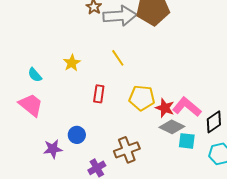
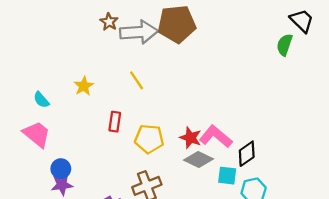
yellow pentagon: (142, 98) -> (149, 139), moved
blue circle: (77, 135) -> (61, 169), moved
cyan square: (187, 141) -> (227, 176), moved

